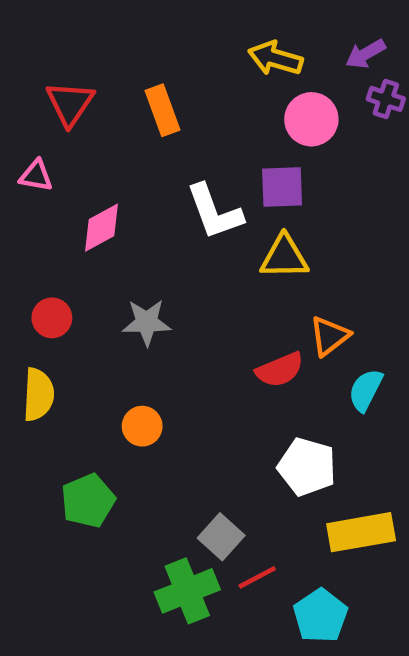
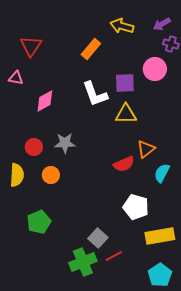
orange rectangle: (162, 110) -> (91, 49), moved, turned 60
pink circle: (311, 119) -> (155, 69), moved
red circle: (52, 318) -> (34, 147), moved
orange circle: (142, 426) -> (51, 175), moved
cyan pentagon: (320, 616) -> (160, 275), moved

